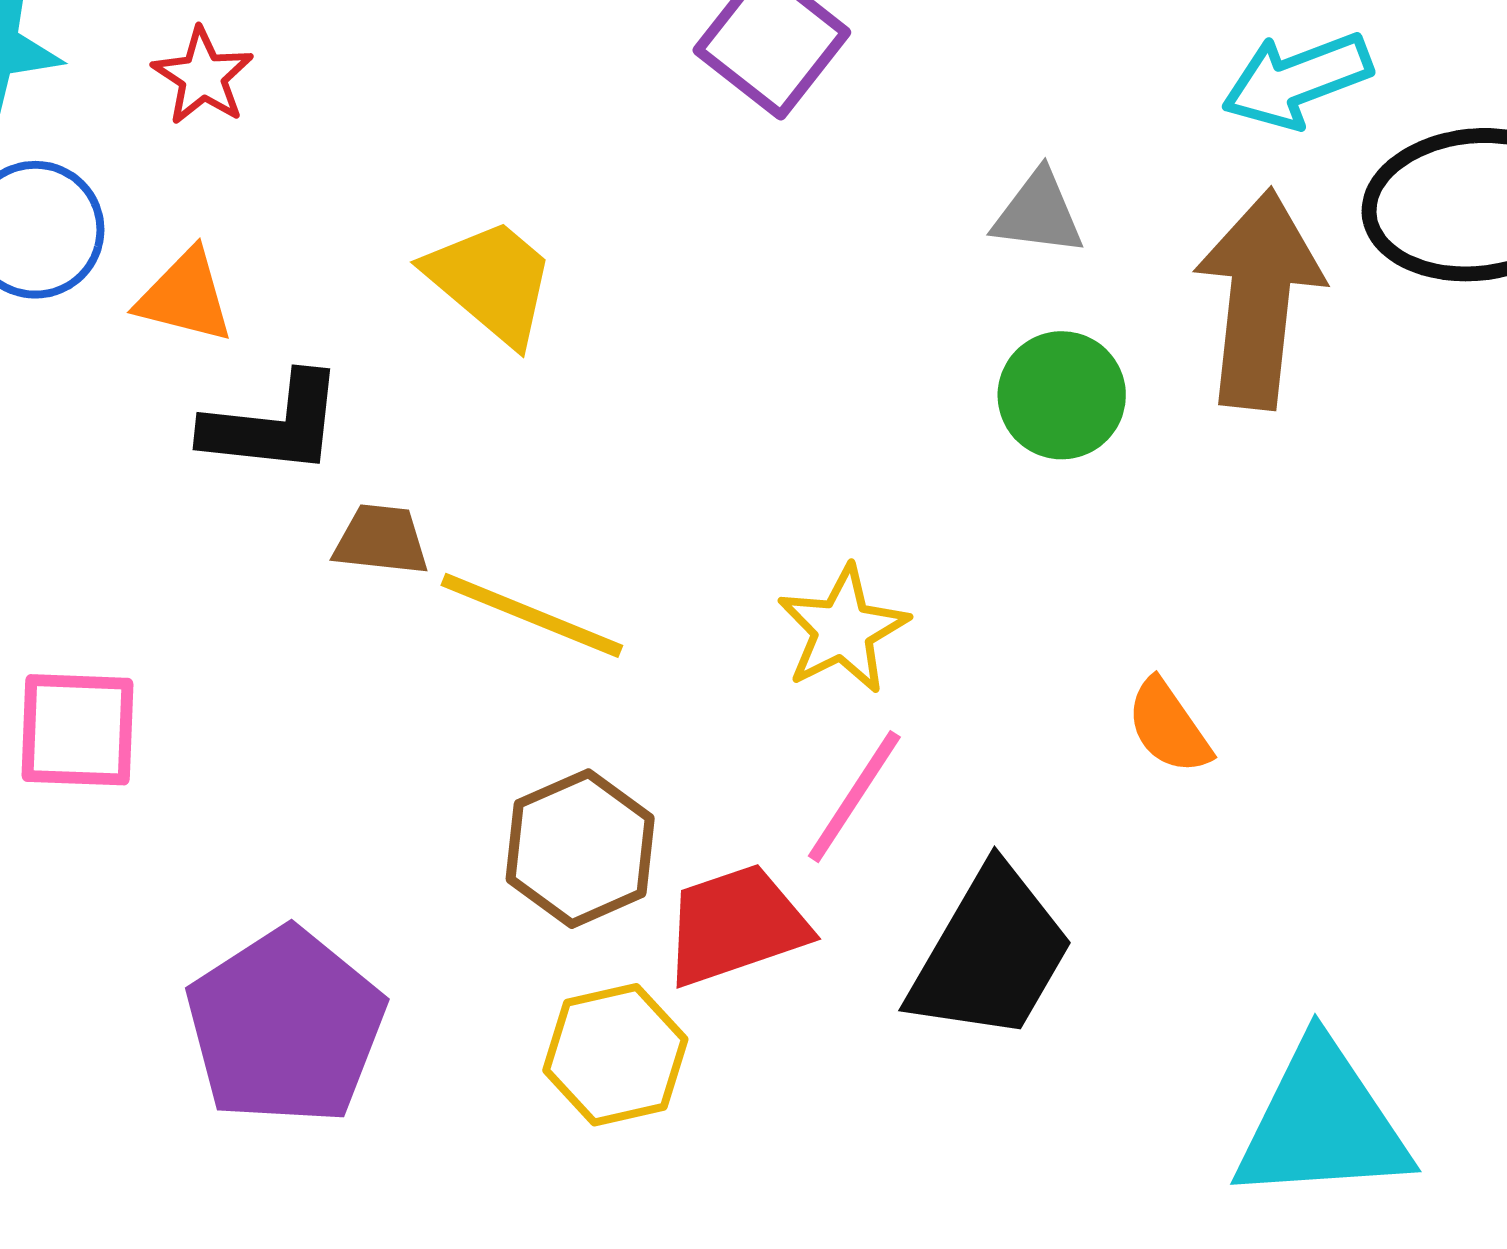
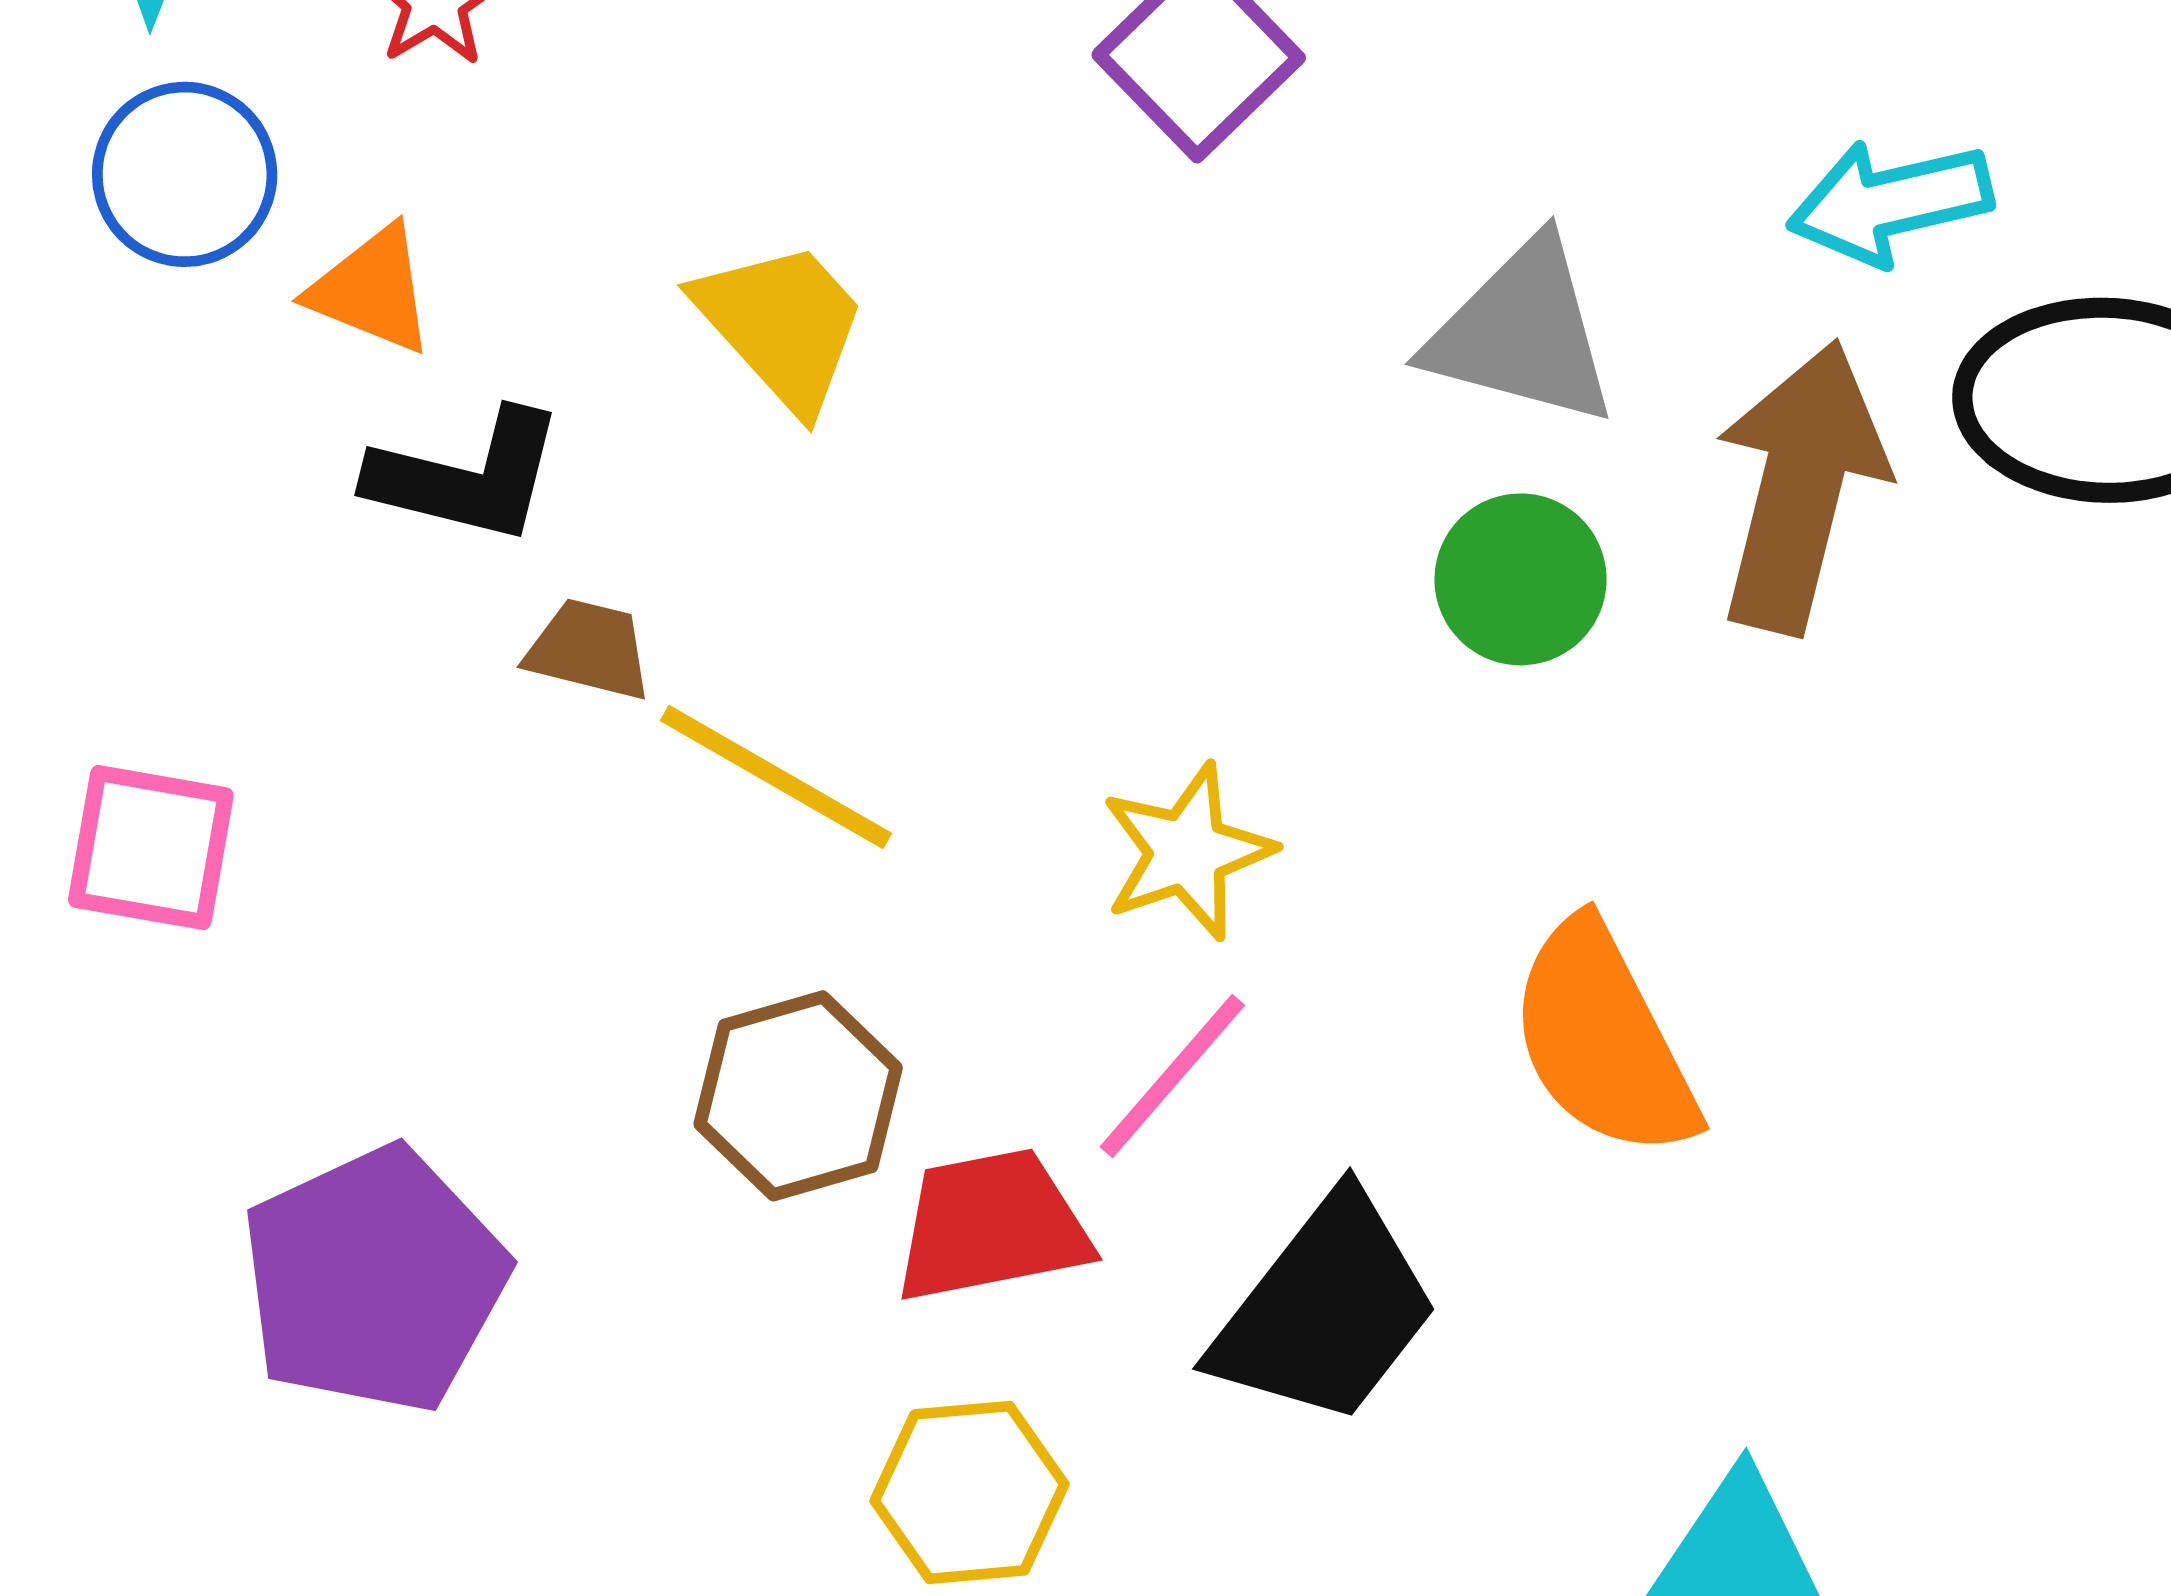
gray triangle: (1038, 213) -> (1522, 333), size x1.6
orange semicircle: (1169, 727) -> (1603, 1040), size x1.8
yellow hexagon: (615, 1055) -> (970, 1492), moved

